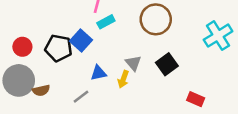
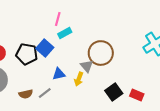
brown circle: (156, 19) -> (101, 53), moved
black square: (167, 64) -> (114, 92), moved
brown semicircle: (41, 90) -> (26, 94), moved

